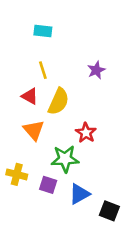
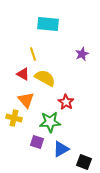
cyan rectangle: (43, 31) -> (48, 24), moved, size x1.5
purple star: (96, 70) -> (82, 54), moved
yellow semicircle: (58, 101) -> (45, 78), turned -85
yellow cross: (17, 174) -> (14, 118), moved

